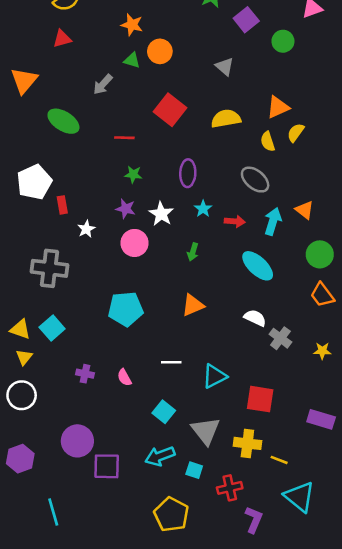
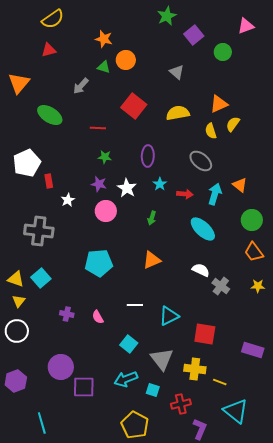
yellow star: (322, 351) -> (258, 286), moved

